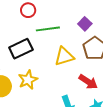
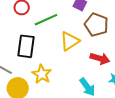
black rectangle: (21, 49) -> (26, 46), turned -40

